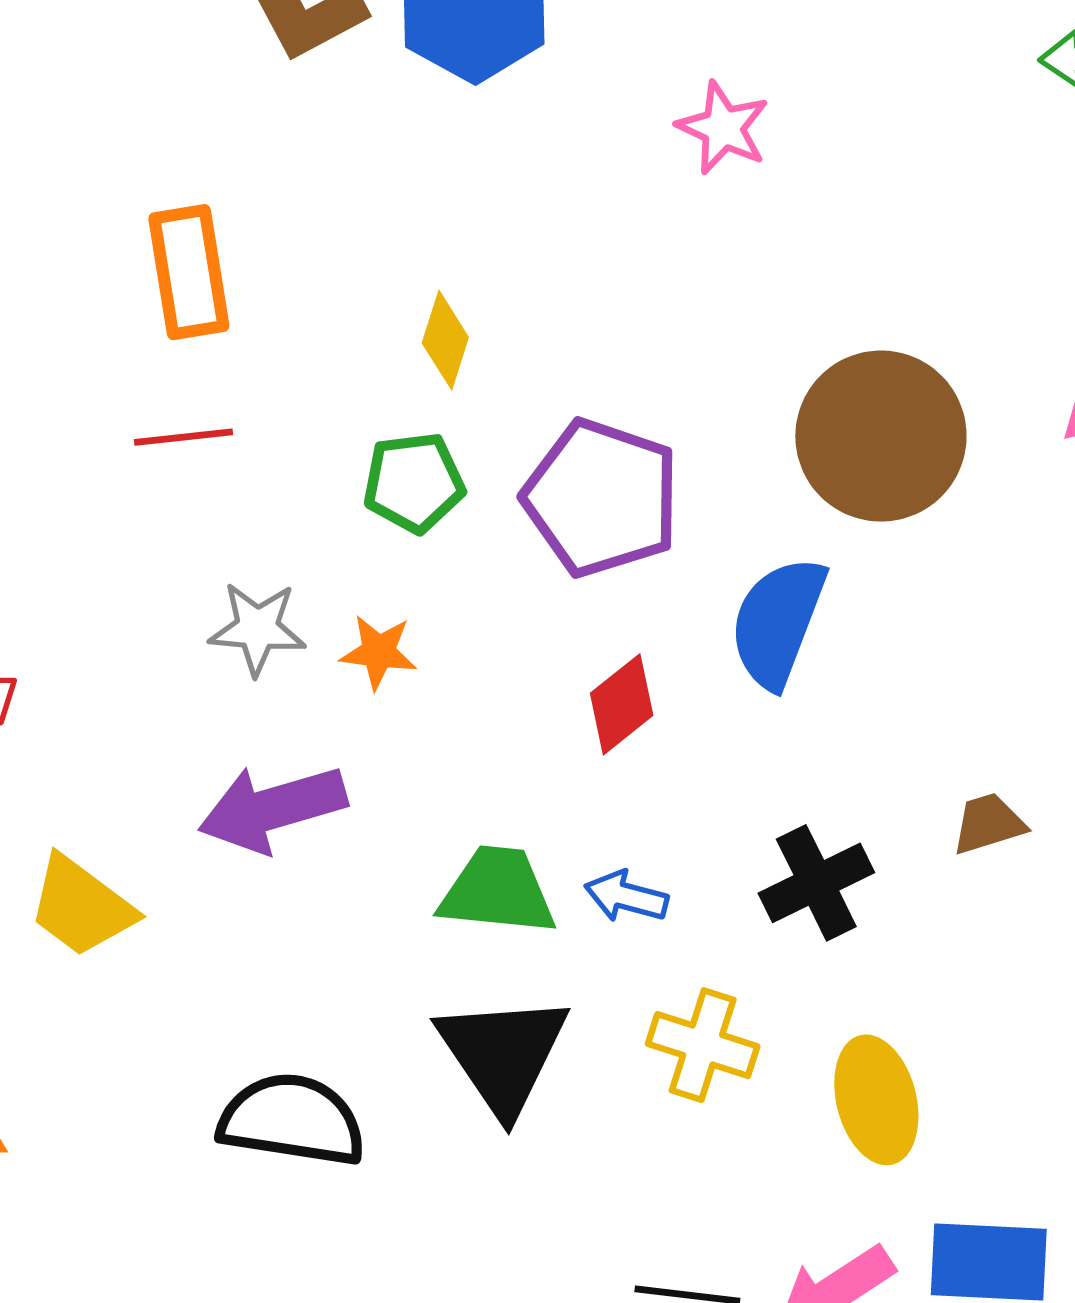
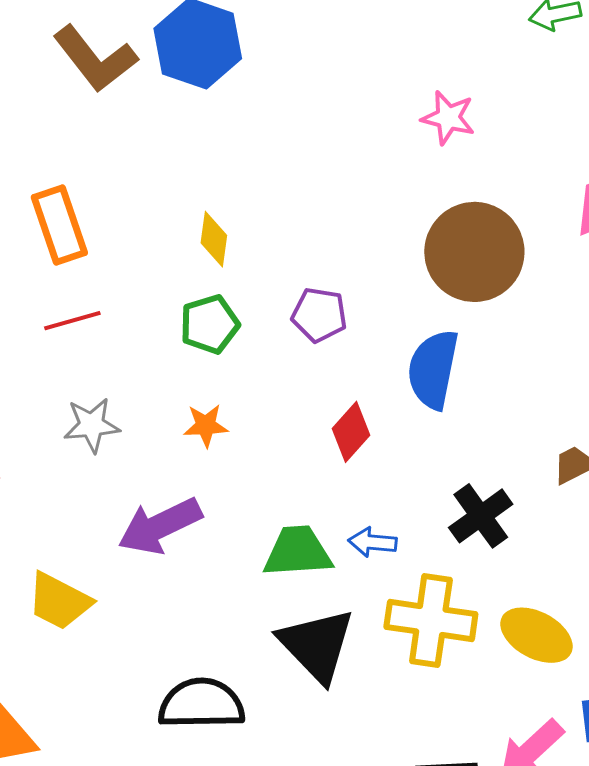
pink star: (723, 128) -> (448, 118), moved
purple pentagon: (602, 498) -> (319, 315), size x0.6
gray star: (257, 628) -> (92, 425), moved
yellow cross: (703, 1045) -> (431, 621), size x1.4
yellow ellipse: (876, 1100) -> (536, 635), turned -38

